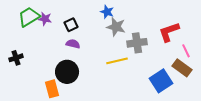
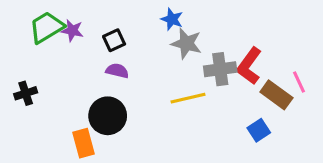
red L-shape: (169, 32) -> (249, 66), moved, turned -35
brown rectangle: (182, 68) -> (276, 95), moved
blue square: (161, 81) -> (259, 130), size x0.6

